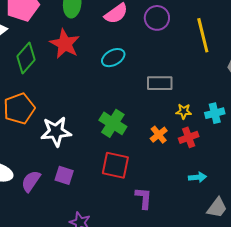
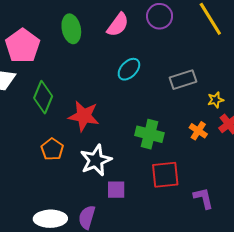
red star: (65, 44) -> (84, 116), moved
orange pentagon: (19, 108) -> (52, 149), size x0.7
purple square: (64, 175) -> (116, 190), moved

